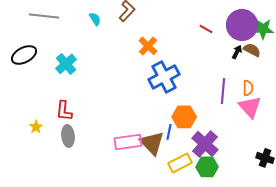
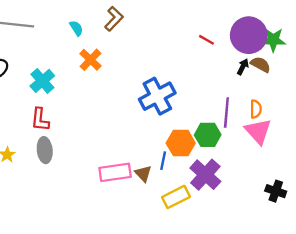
orange cross: (148, 46) -> (90, 60), moved
red L-shape: (64, 111) -> (40, 120), moved
gray ellipse: (68, 136) -> (45, 150), moved
brown triangle: (152, 143) -> (143, 174), size x0.6
green hexagon: (207, 167) -> (208, 135), moved

